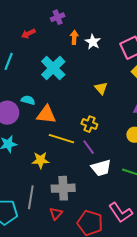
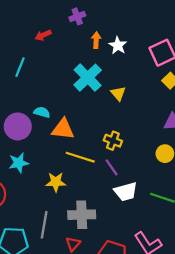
cyan cross: (53, 68) -> (88, 78), moved
yellow triangle: (101, 88) -> (118, 93), moved

